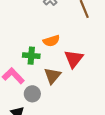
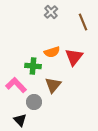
red triangle: (74, 59) -> (74, 57), moved

